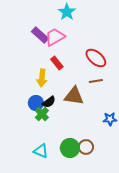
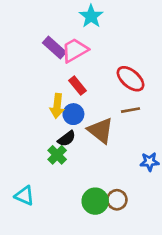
brown triangle: (74, 96) -> (101, 130), turned 30
blue circle: (36, 103) -> (73, 114), moved
cyan triangle: (41, 151) -> (24, 196), moved

